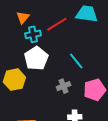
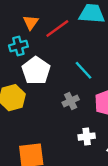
orange triangle: (23, 18) -> (31, 22), moved
cyan cross: (33, 34) -> (18, 46), moved

